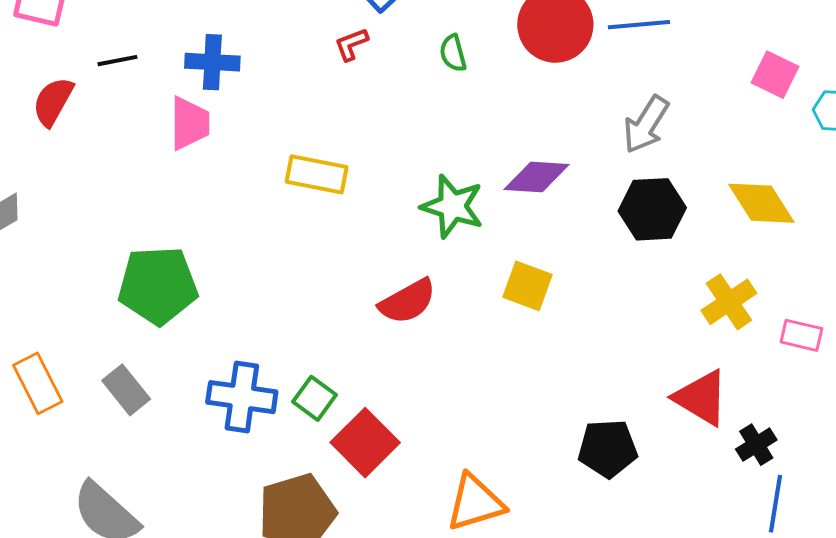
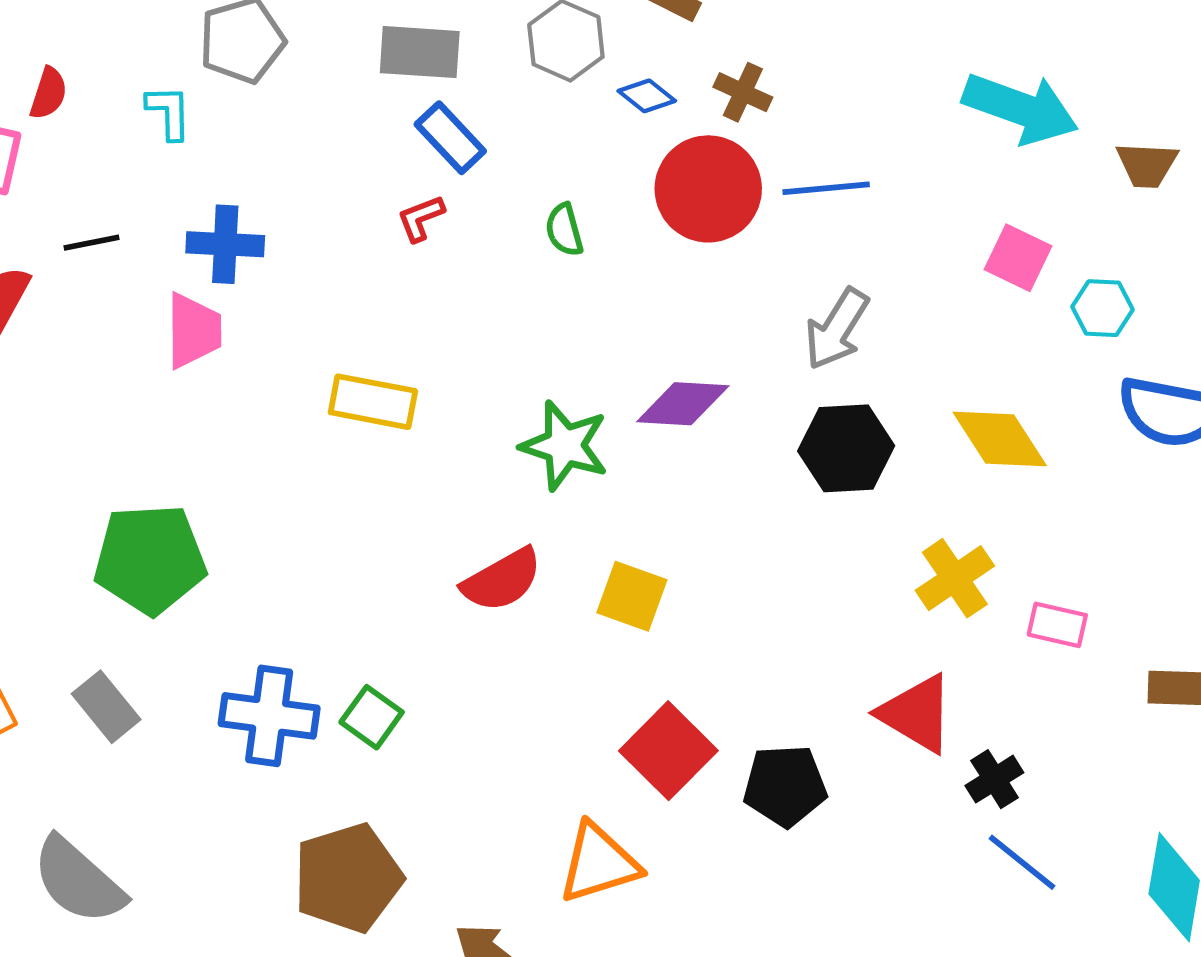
yellow square: (528, 286) -> (632, 596), moved
red square: (365, 443) -> (668, 751), moved
blue line: (775, 504) -> (1022, 862), turned -60

